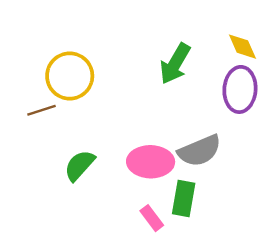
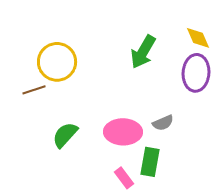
gray semicircle: (200, 151) -> (163, 123), size x0.6

